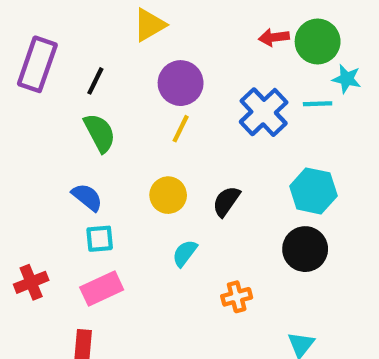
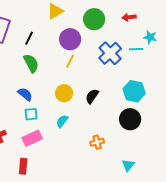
red arrow: (274, 37) -> (129, 17), moved
green circle: (318, 42) -> (94, 19), moved
cyan semicircle: (185, 253) -> (62, 121), moved

